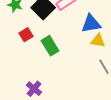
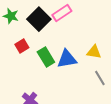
blue triangle: (91, 24) -> (67, 59), moved

